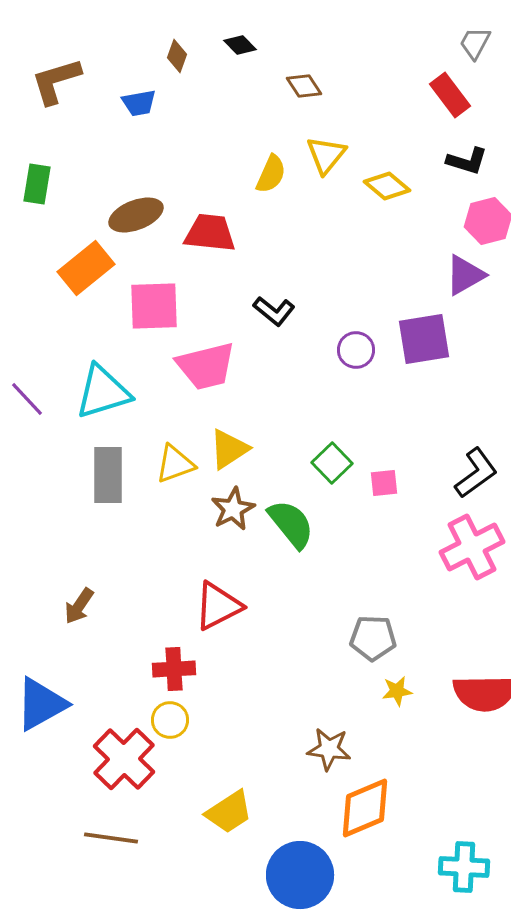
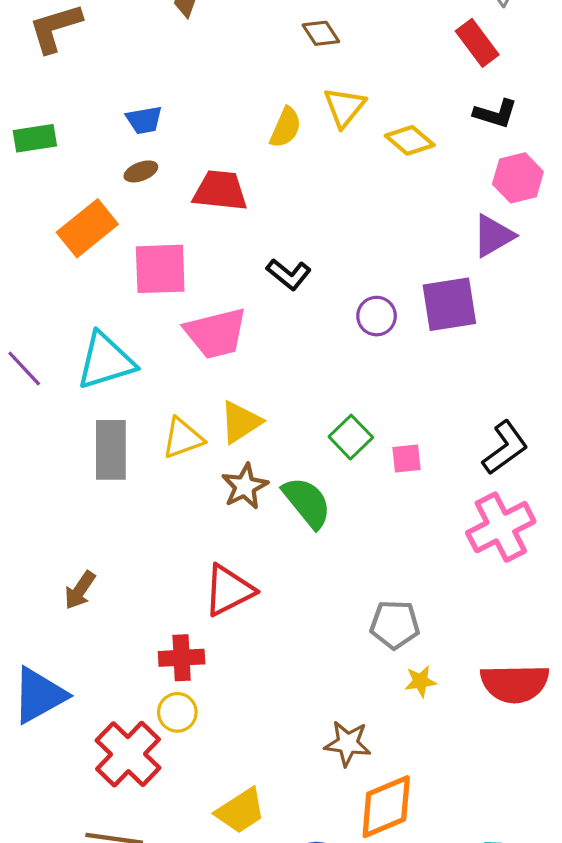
blue trapezoid: (139, 103) -> (144, 120), moved
green rectangle: (37, 184) -> (35, 138), turned 72
brown ellipse: (136, 215) -> (141, 171), size x0.6

